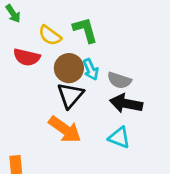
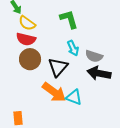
yellow semicircle: (50, 35) -> (27, 23), moved
brown circle: (69, 68) -> (30, 59), moved
cyan triangle: (119, 138) -> (74, 97), moved

